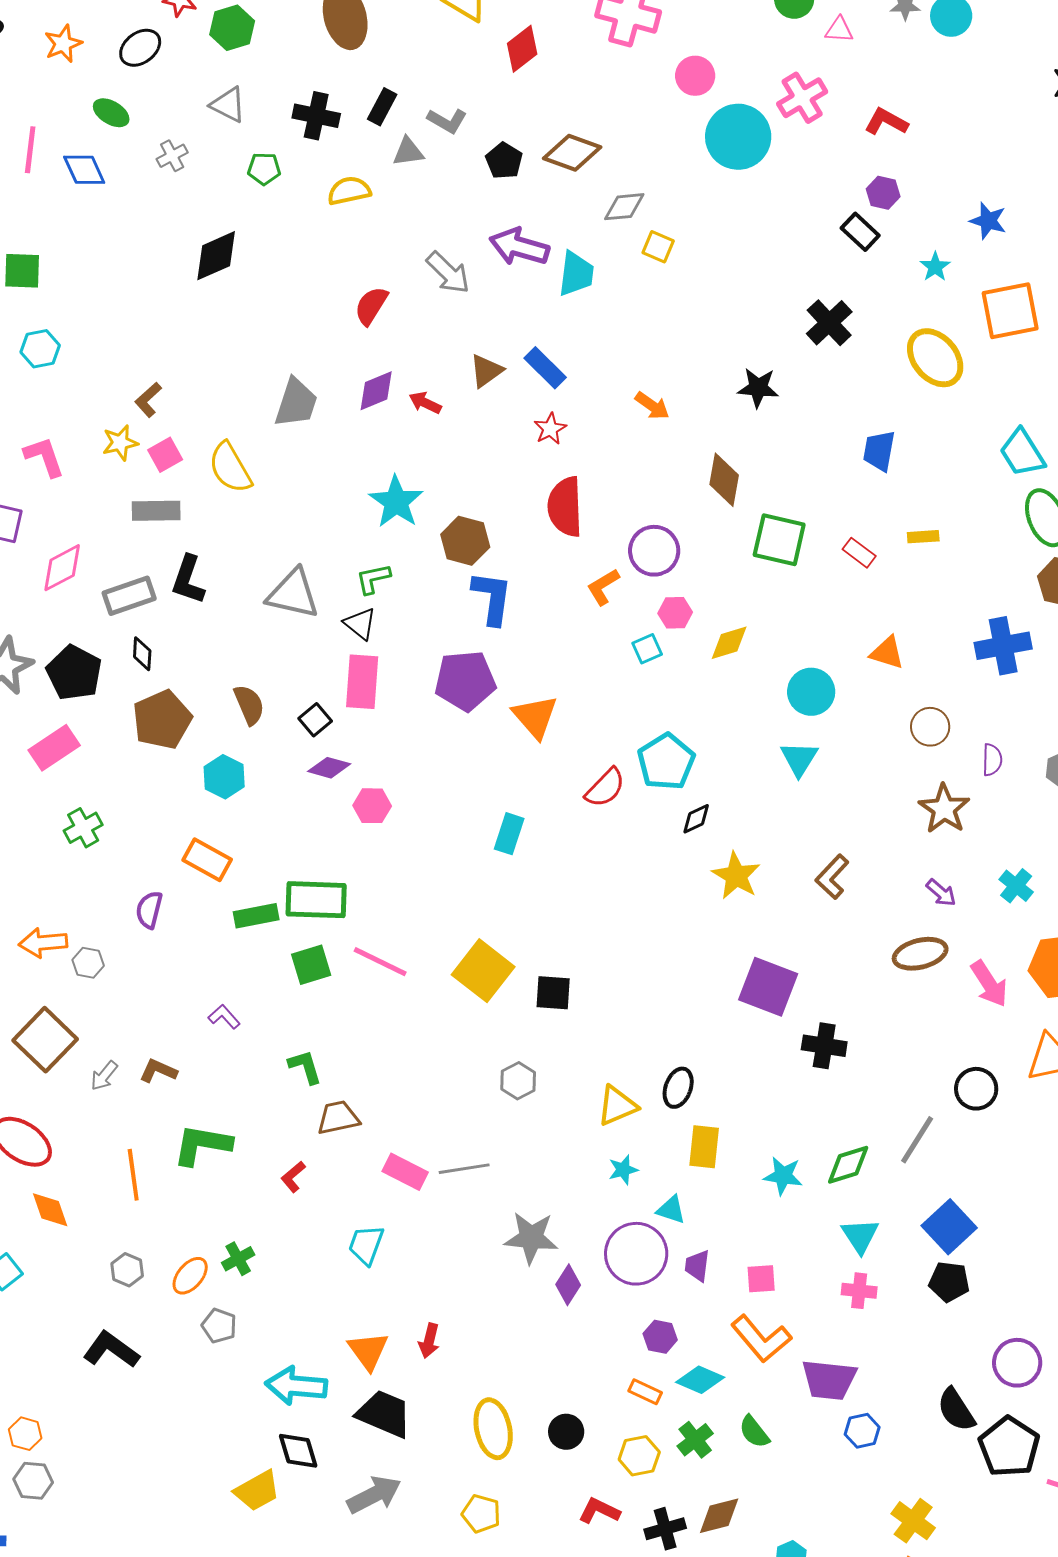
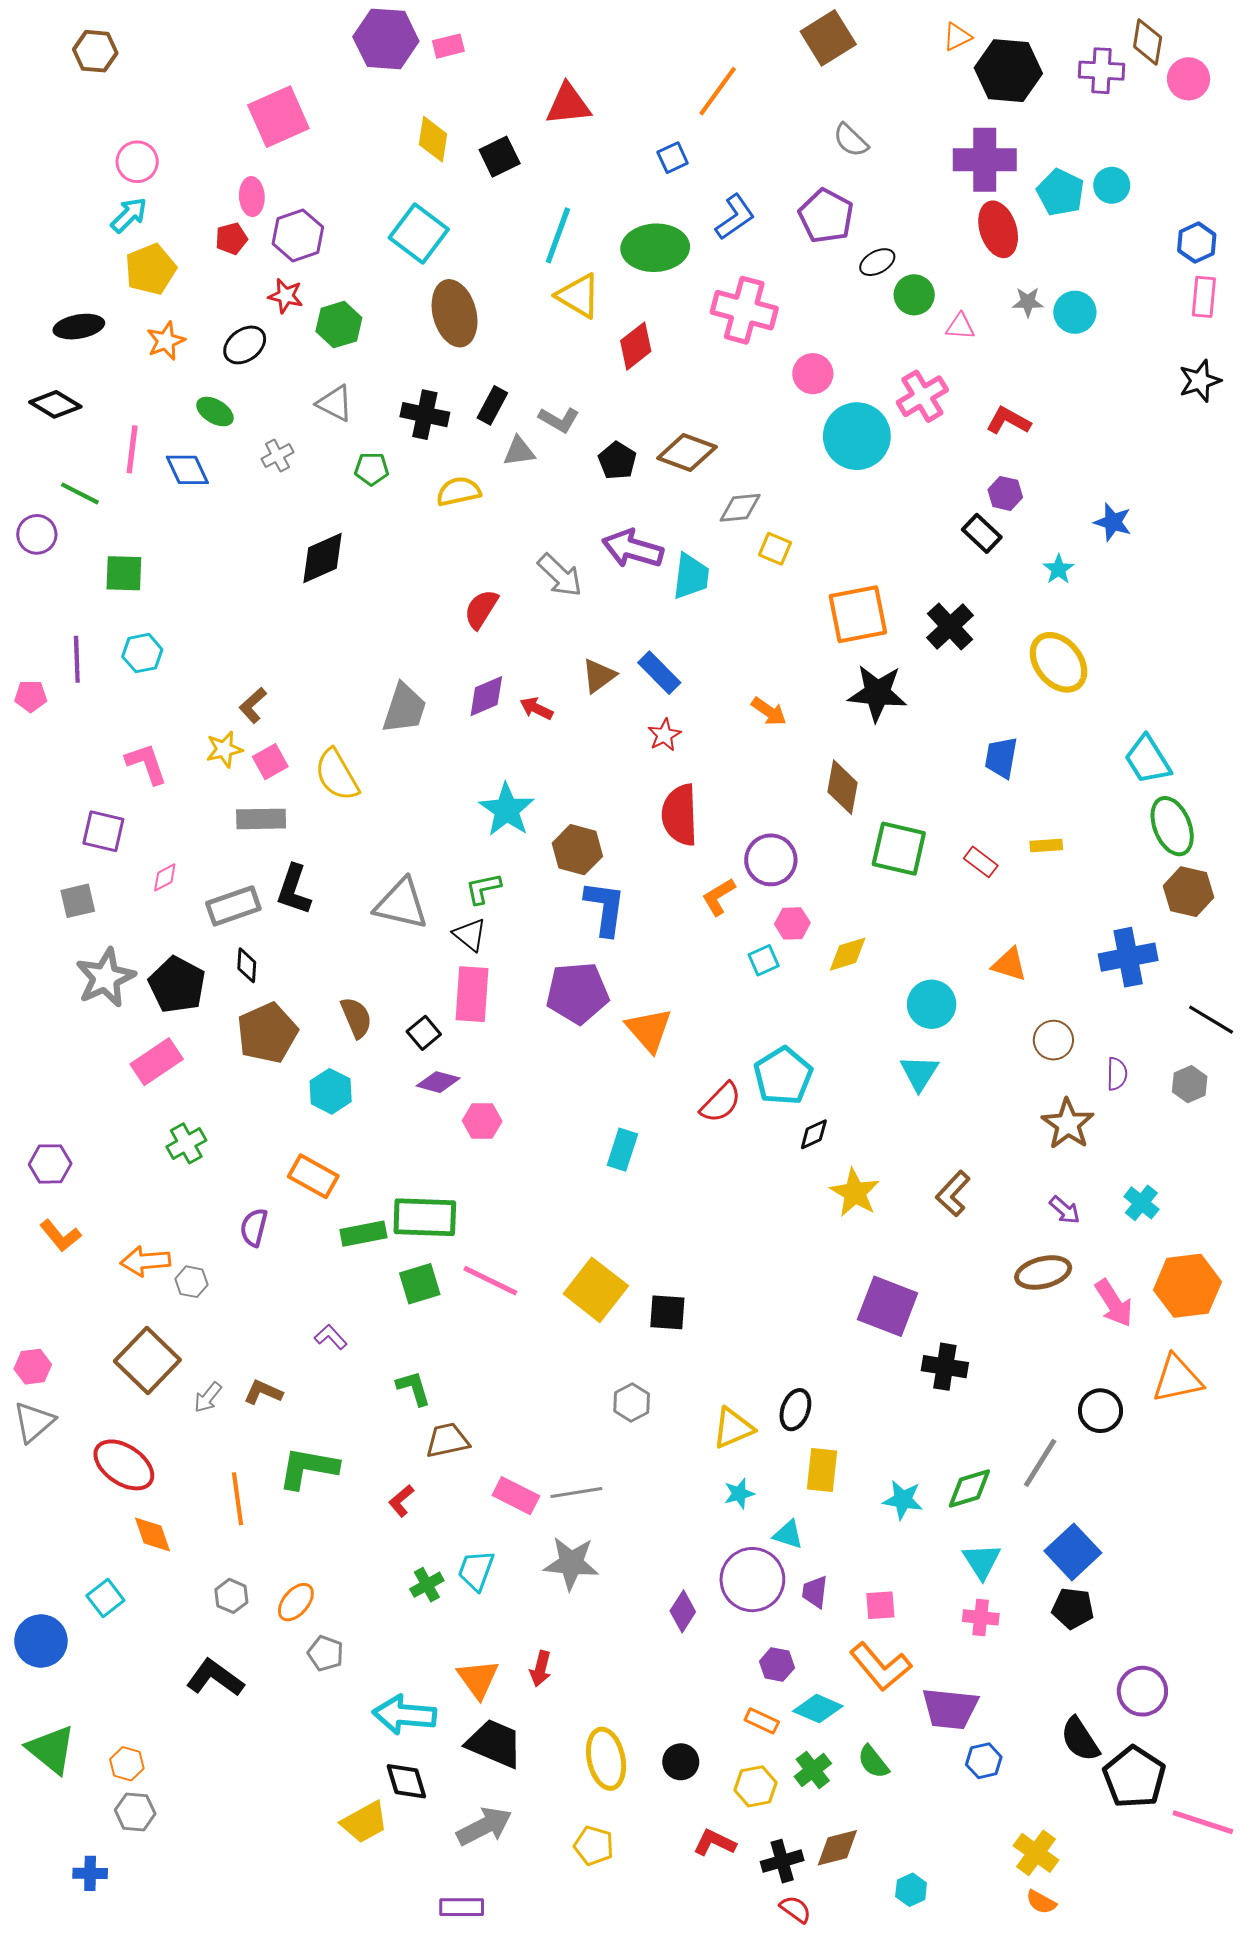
orange square: (1010, 311) -> (858, 614), moved
black star: (758, 388) -> (877, 693), size x1.4
pink diamond: (62, 568) -> (165, 877), size x0.6
gray star: (531, 1238) -> (571, 1563), moved
green cross: (238, 1259) -> (427, 1585), moved

